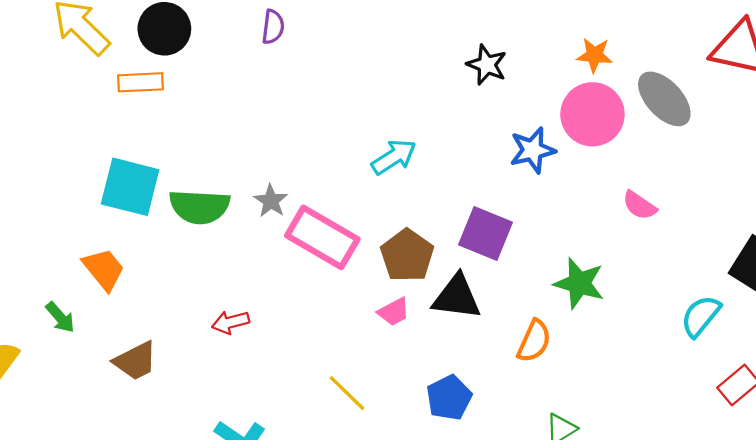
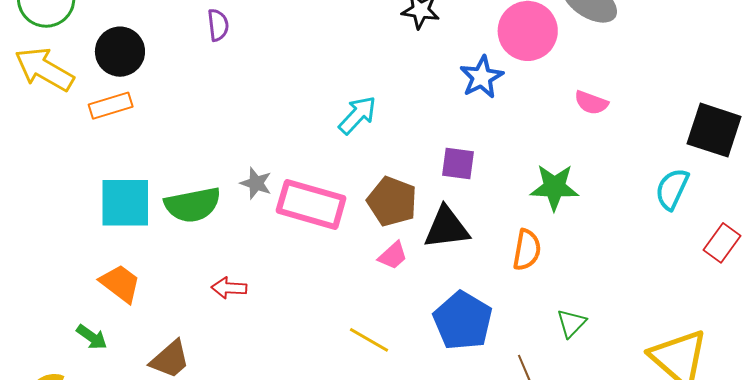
purple square: (485, 234) -> (458, 164), size x0.7
red arrow: (231, 322) -> (229, 288), moved, turned 32
blue pentagon: (449, 398) -> (463, 321), size x1.4

